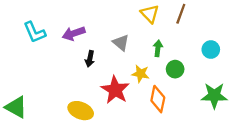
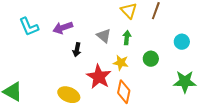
green arrow: (158, 48) -> (127, 38), moved
orange diamond: (158, 99) -> (124, 92), moved

